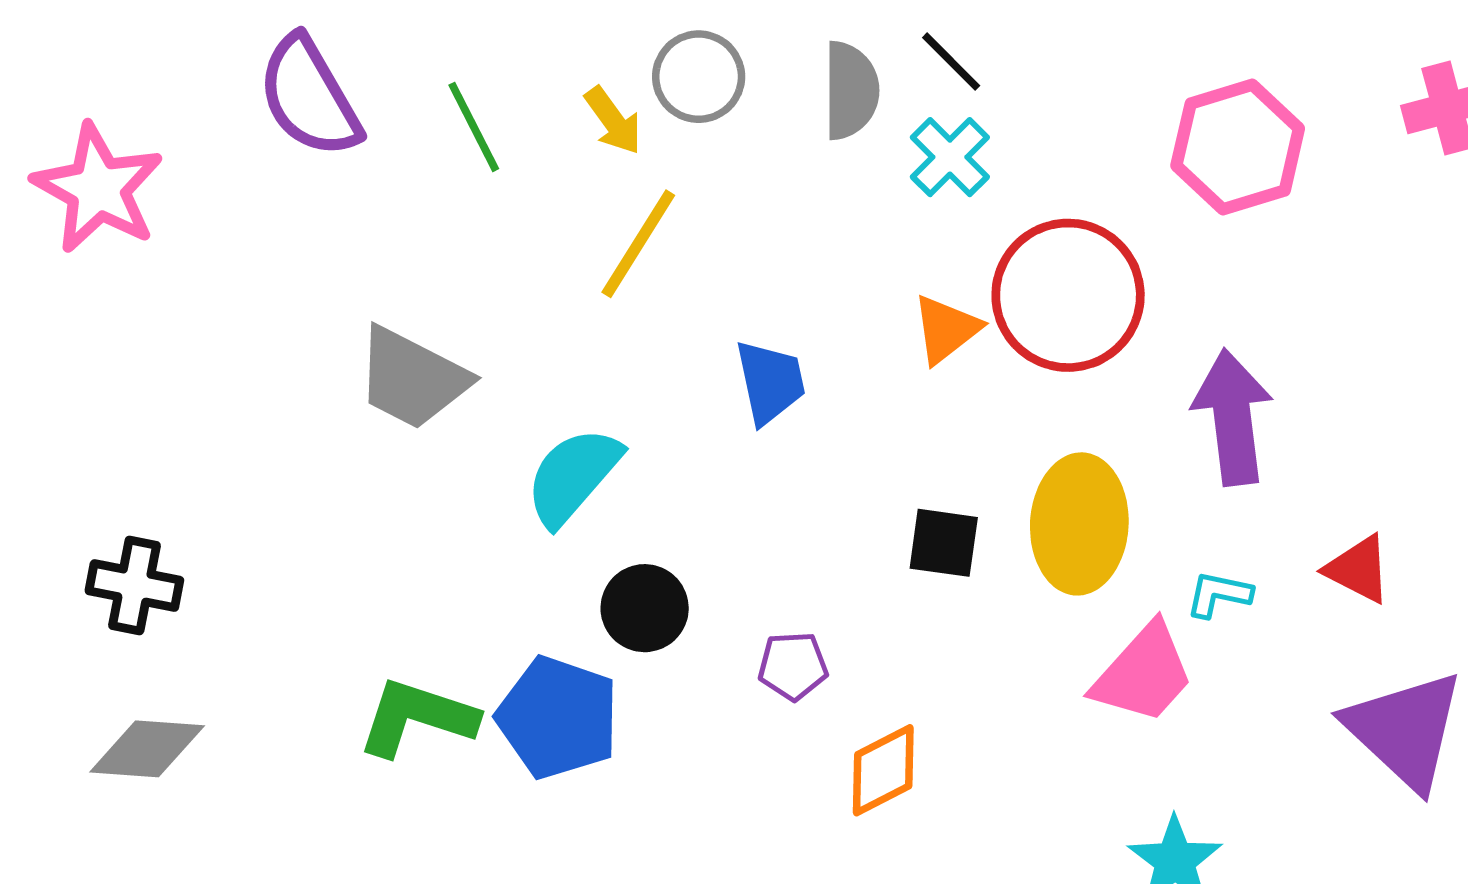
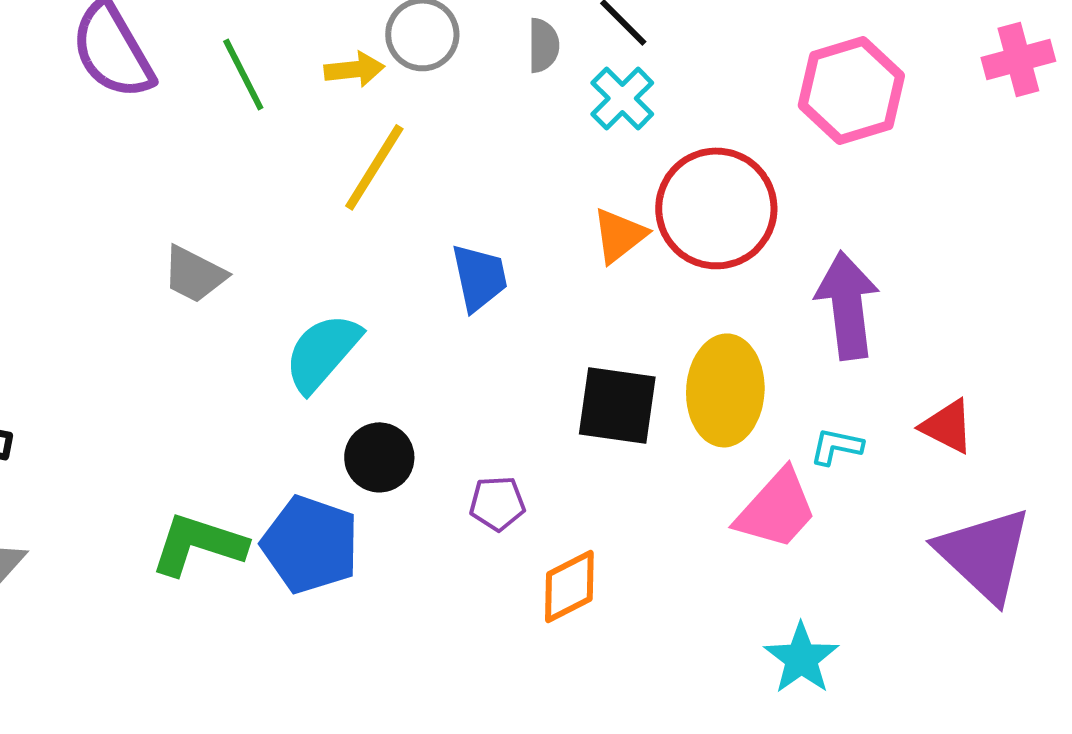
gray semicircle: (851, 90) -> (543, 45), size x0.7
yellow arrow: (613, 121) -> (354, 69), turned -60
gray trapezoid: (412, 378) -> (194, 274), size x0.7
black square: (944, 543) -> (617, 405), size x1.4

